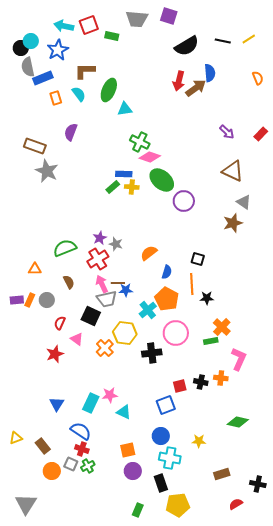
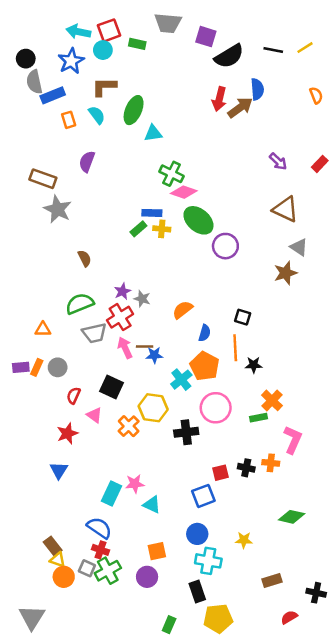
purple square: (169, 16) -> (206, 37), moved
cyan circle: (31, 41) -> (103, 50), moved
brown semicircle: (69, 282) -> (85, 258), moved
gray trapezoid: (107, 299) -> (94, 333), moved
blue triangle: (57, 404) -> (59, 470), moved
yellow triangle: (16, 438) -> (58, 560), moved, turned 40
green cross: (88, 466) -> (108, 571), size x1.5
purple circle: (133, 471) -> (147, 577), moved

